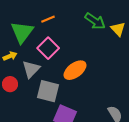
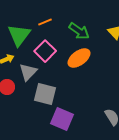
green arrow: (95, 21) -> (79, 31), moved
orange ellipse: (75, 70) -> (79, 58), moved

